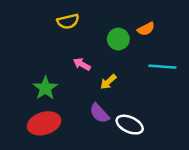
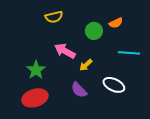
pink arrow: (82, 64) -> (65, 51), size x1.5
white ellipse: (130, 125) -> (114, 85), moved

